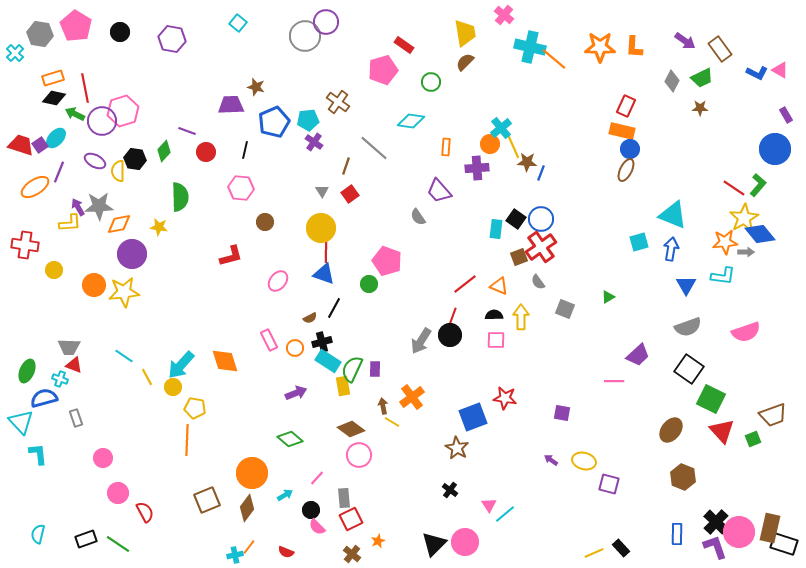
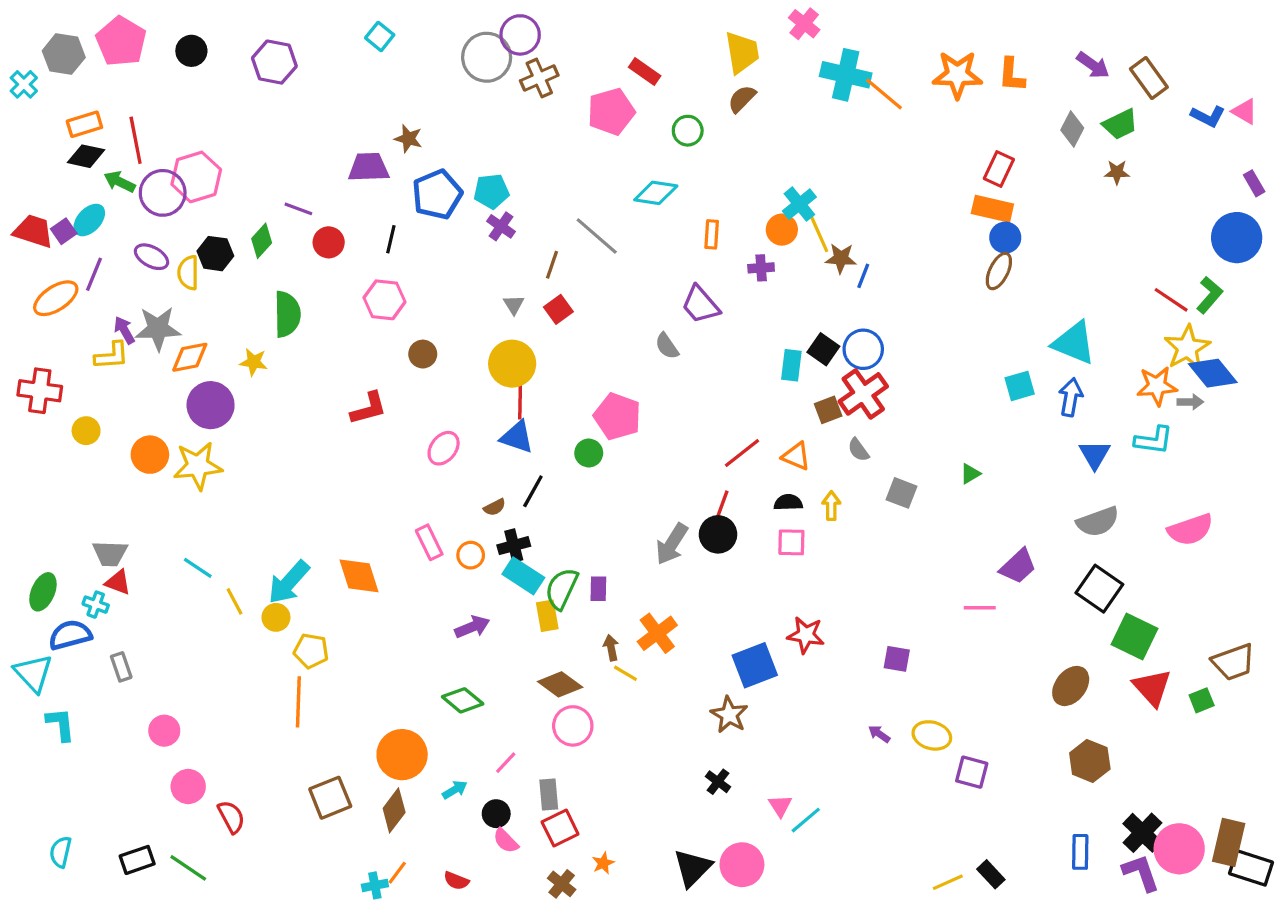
brown cross: (338, 102) -> (539, 78), moved, turned 30
purple cross: (477, 168) -> (761, 268), size x0.7
yellow arrow: (521, 317) -> (831, 506), size x0.7

